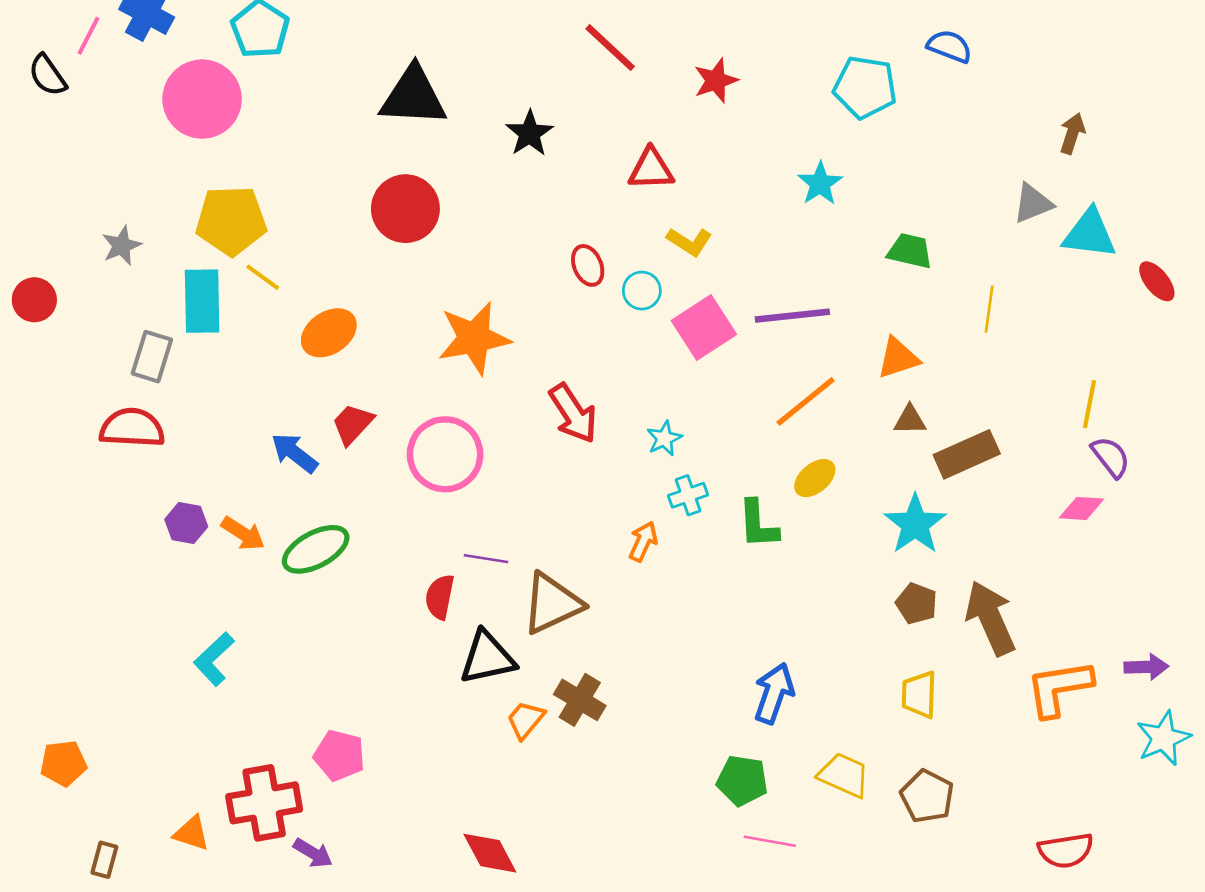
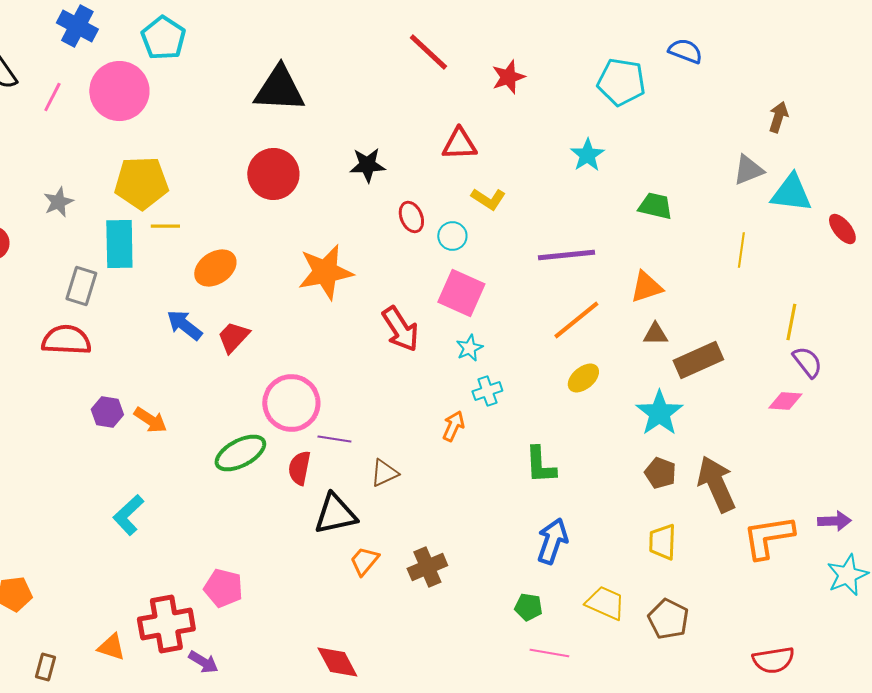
pink line: (88, 36) -> (52, 97), moved
black star: (530, 133) -> (367, 165), moved, turned 30
yellow line: (263, 277) -> (165, 226), turned -36
yellow line: (989, 309) -> (741, 250), moved
pink square: (704, 328) -> (461, 293), moved, turned -33
blue arrow: (294, 453) -> (184, 325), moved
pink circle: (445, 454) -> (291, 403), moved
green L-shape: (758, 524) -> (540, 465), moved
green ellipse: (316, 549) -> (240, 453), moved
brown triangle: (552, 604) -> (384, 473), size x0.6
brown cross: (580, 700) -> (427, 567), moved, turned 36
green pentagon: (742, 780) -> (528, 607), size x0.7

